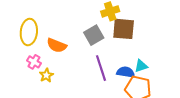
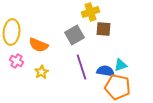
brown square: (124, 29) -> (104, 29), size x0.7
yellow star: (46, 75) -> (42, 72), moved

